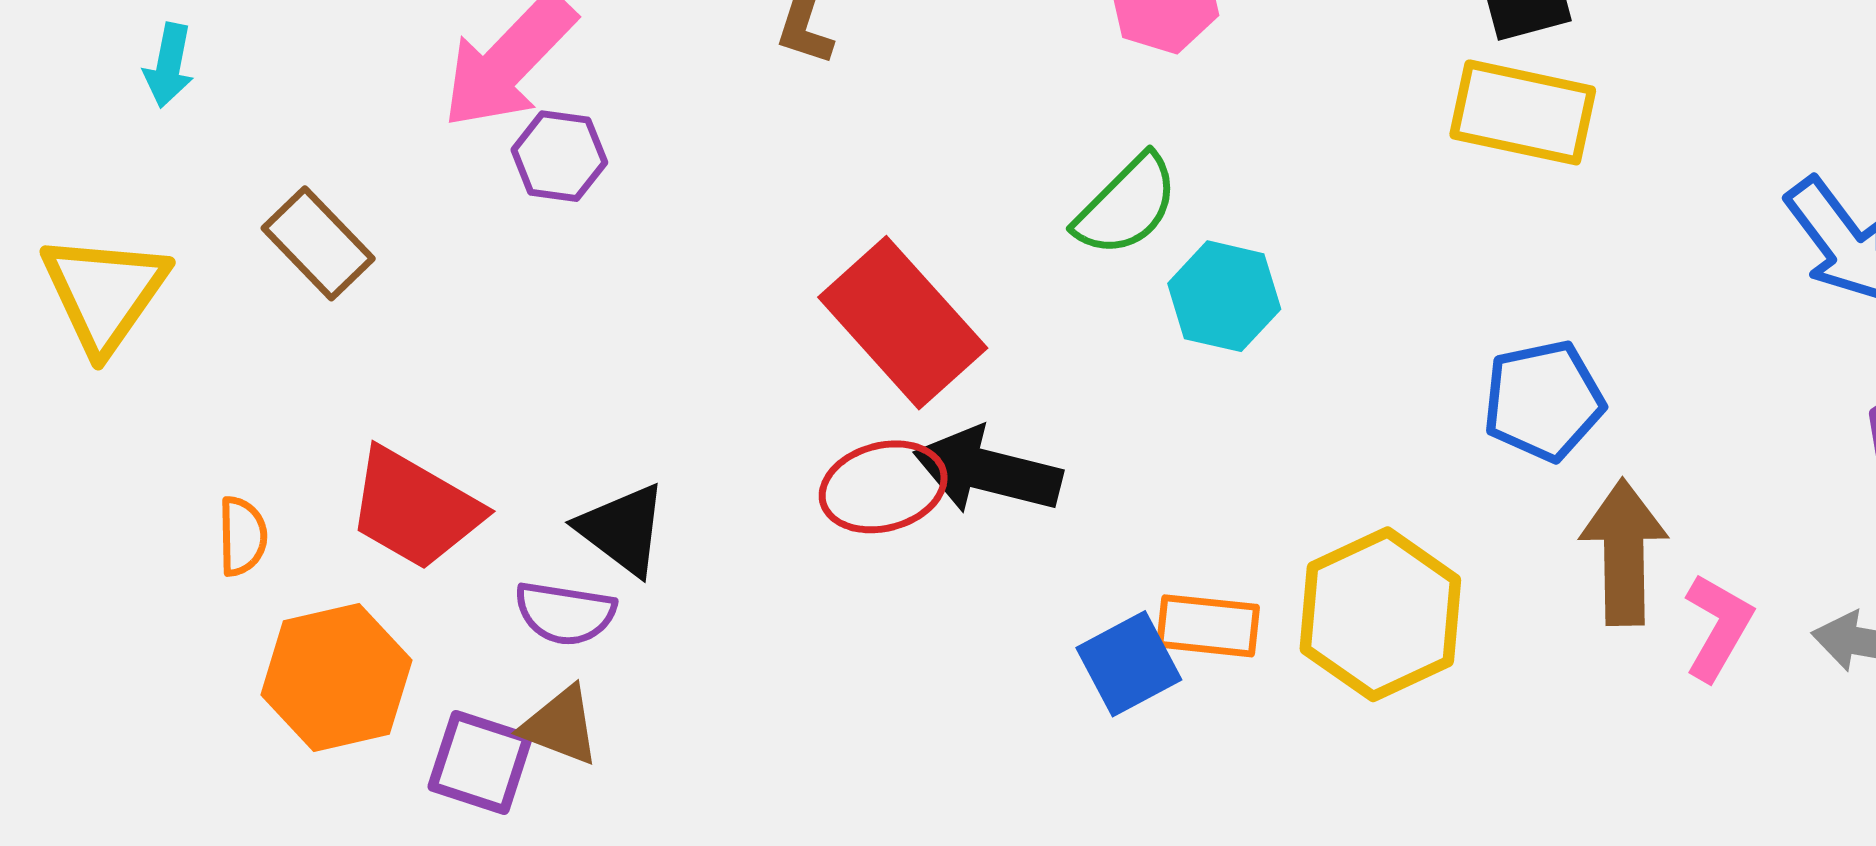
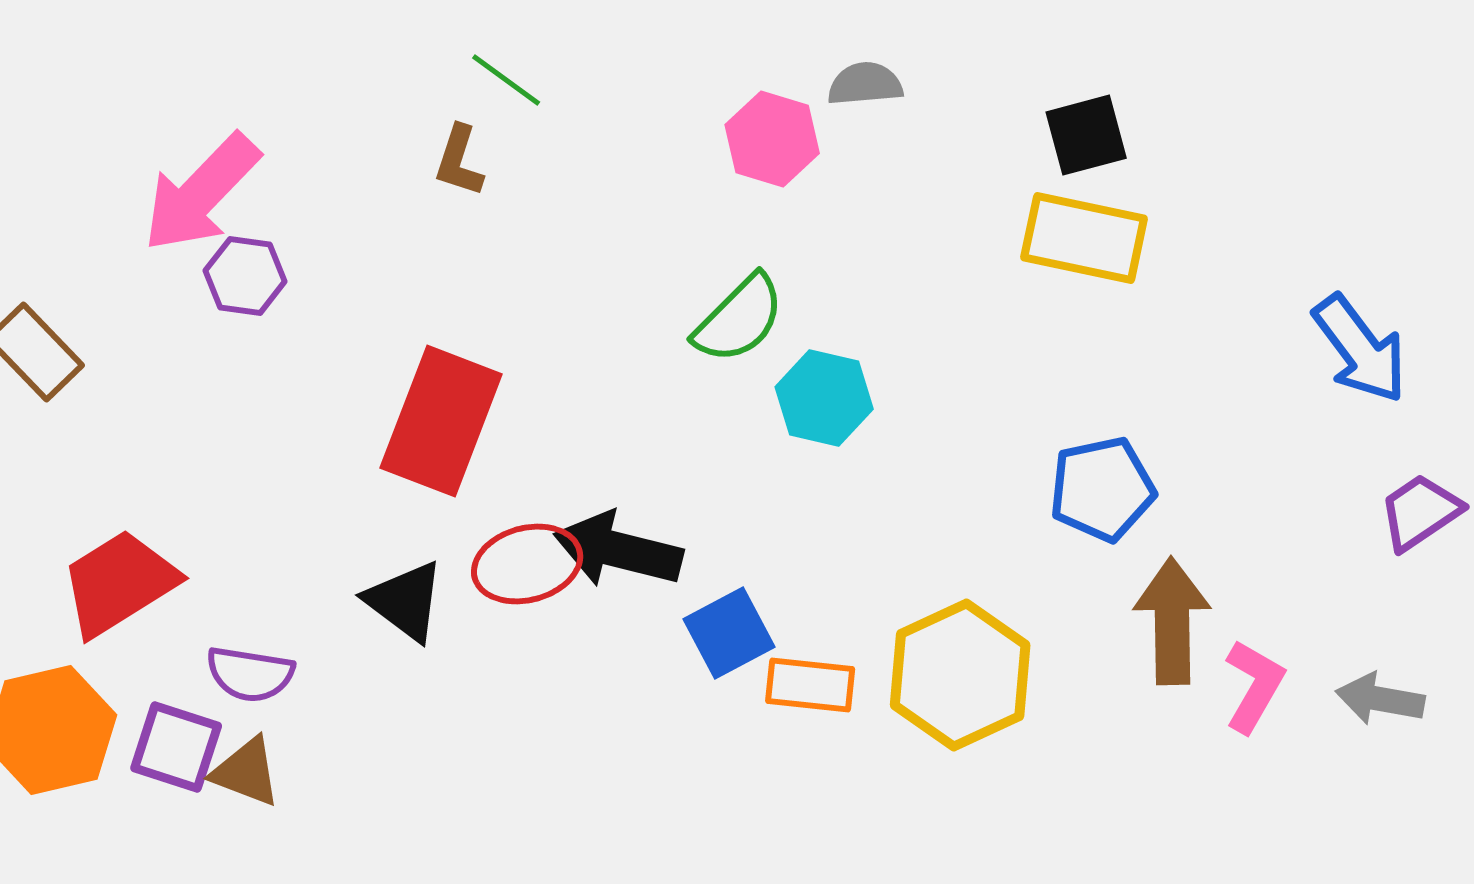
red rectangle: (903, 323) -> (441, 421), moved, turned 63
red trapezoid: (415, 509) -> (119, 583), turned 118
black triangle: (622, 529) -> (405, 601), moved
blue square: (1129, 664) -> (729, 633), moved
purple square: (480, 762) -> (176, 747), moved

